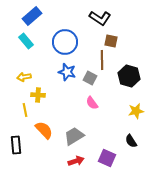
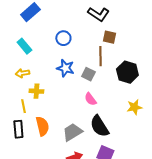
cyan rectangle: (26, 41) -> (24, 46), moved
blue circle: (65, 42) -> (63, 38), size x0.6
orange semicircle: (44, 130) -> (42, 126), turned 30
black semicircle: (131, 141) -> (99, 126), moved, size x1.6
black rectangle: (16, 145) -> (18, 129), moved

